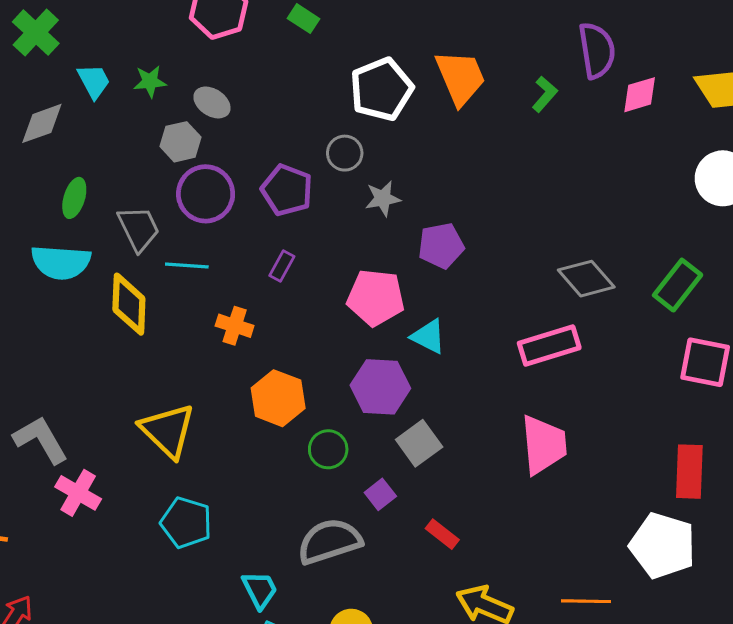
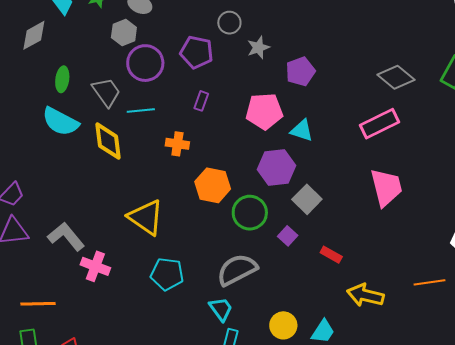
cyan semicircle: (61, 262) -> (60, 122), turned 33
green circle: (328, 449) -> (250, 213), size x1.4
gray semicircle: (329, 541) -> (237, 270), moved

